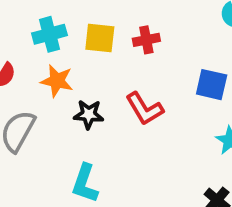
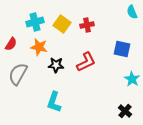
yellow square: (100, 38) -> (62, 24), turned 30
red L-shape: (144, 109) -> (86, 62), turned -85

